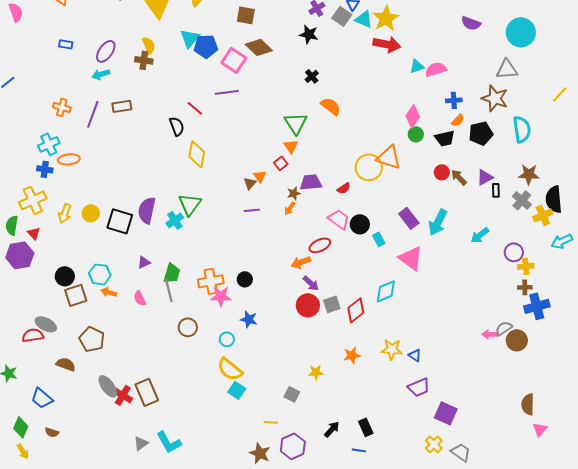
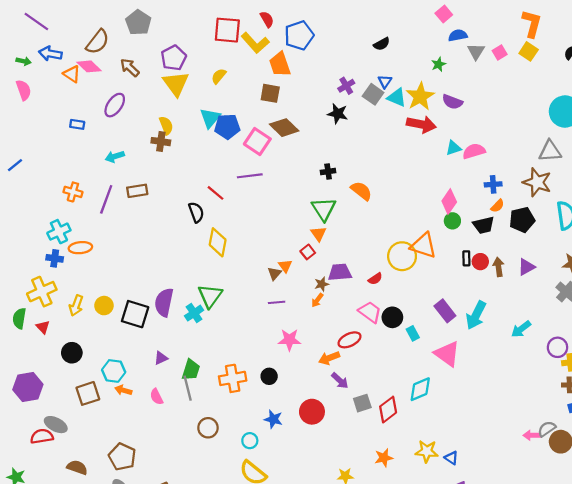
purple semicircle: (471, 23) -> (452, 102), moved
purple ellipse: (106, 51) -> (115, 105), moved
black cross: (312, 76) -> (328, 172), moved, turned 32
brown arrow: (459, 177) -> (499, 267), turned 36
black rectangle: (496, 190) -> (466, 258), moved
purple hexagon: (20, 255) -> (28, 387), moved
black circle: (65, 276) -> (72, 353), moved
pink star: (221, 296) -> (289, 340), moved
red circle: (308, 305) -> (312, 412), moved
brown pentagon: (92, 339) -> (122, 457), moved

